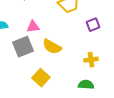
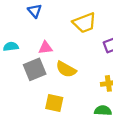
yellow square: (41, 78) -> (54, 103), turned -30

